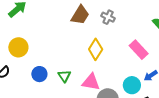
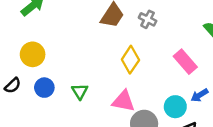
blue circle: (39, 74) -> (44, 88), moved
green triangle: (64, 76) -> (80, 91), moved

